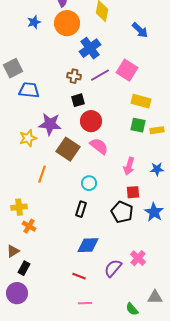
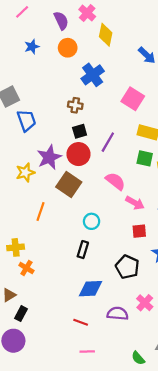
orange circle: (67, 23) -> (68, 48), size x0.7
purple line: (100, 75) -> (108, 142), moved, turned -30
blue trapezoid: (29, 90) -> (26, 120), turned 65
red circle: (91, 121) -> (79, 154), moved
purple star: (50, 124) -> (49, 157), turned -30
pink semicircle: (99, 146) -> (115, 181), moved
pink arrow: (129, 166) -> (135, 203), turned -78
black pentagon: (122, 212) -> (127, 267), moved
purple semicircle: (113, 268) -> (118, 314), turned 54

